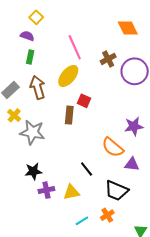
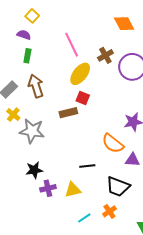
yellow ellipse: (68, 76) -> (80, 74), moved
brown rectangle: (69, 115) -> (68, 113), turned 72
black line: (87, 169) -> (87, 166), turned -56

